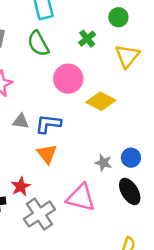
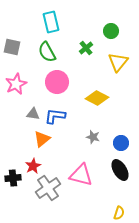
pink circle: (68, 79) -> (57, 82), moved
orange triangle: (47, 154) -> (42, 139), moved, turned 30
gray star: (103, 163) -> (93, 137), moved

